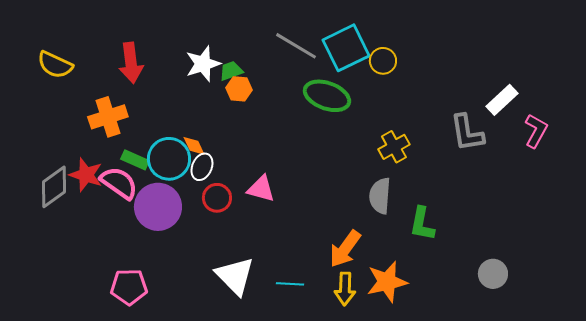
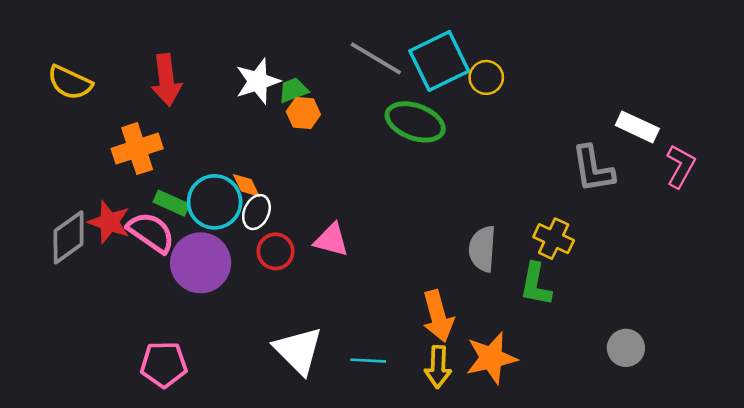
white rectangle: (502, 100) -> (637, 127), turned 68
yellow cross: (394, 147) -> (554, 239), moved, turned -36
orange arrow: (345, 249) -> (438, 316), turned -51

